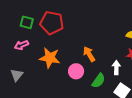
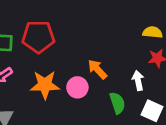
pink circle: (76, 71) -> (77, 87), moved
green semicircle: (99, 81) -> (117, 103), turned -42

